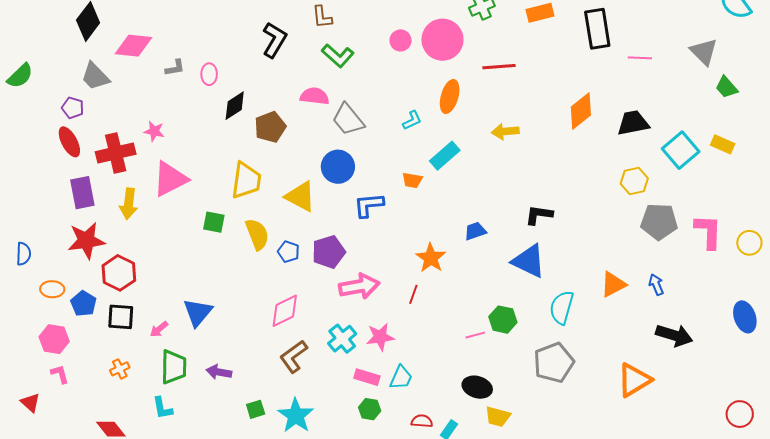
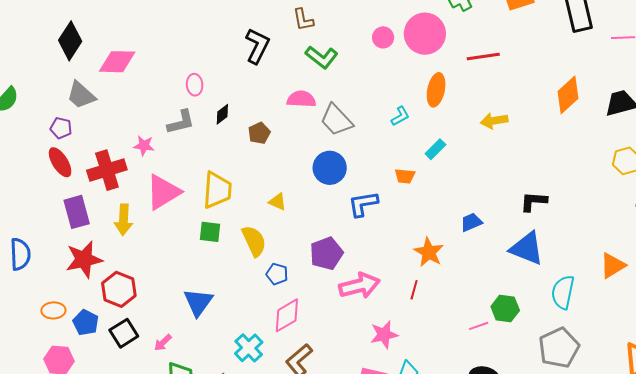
gray L-shape: (175, 68) -> (181, 122), moved, size x1.4
black diamond: (235, 106) -> (222, 114), size x0.7
brown pentagon: (270, 127) -> (259, 133), size x0.7
cyan rectangle: (445, 156) -> (435, 149), size x0.7
yellow trapezoid: (246, 180) -> (217, 190), moved
yellow triangle: (300, 196) -> (278, 202), moved, size x0.6
blue pentagon: (289, 252) -> (277, 274), moved
blue semicircle: (24, 254) -> (20, 254), moved, size x1.4
blue triangle: (198, 312) -> (198, 302), moved
black square: (121, 317) -> (124, 333), turned -32
cyan cross: (342, 339) -> (249, 348), moved

